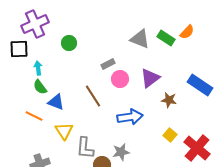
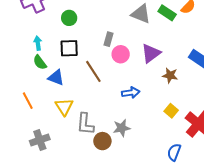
black square: (19, 49) -> (69, 48), moved
gray rectangle: (108, 64) -> (108, 39), turned -48
orange line: (34, 116) -> (28, 101), moved, turned 36
blue arrow: (130, 117) -> (131, 93), size x0.7

